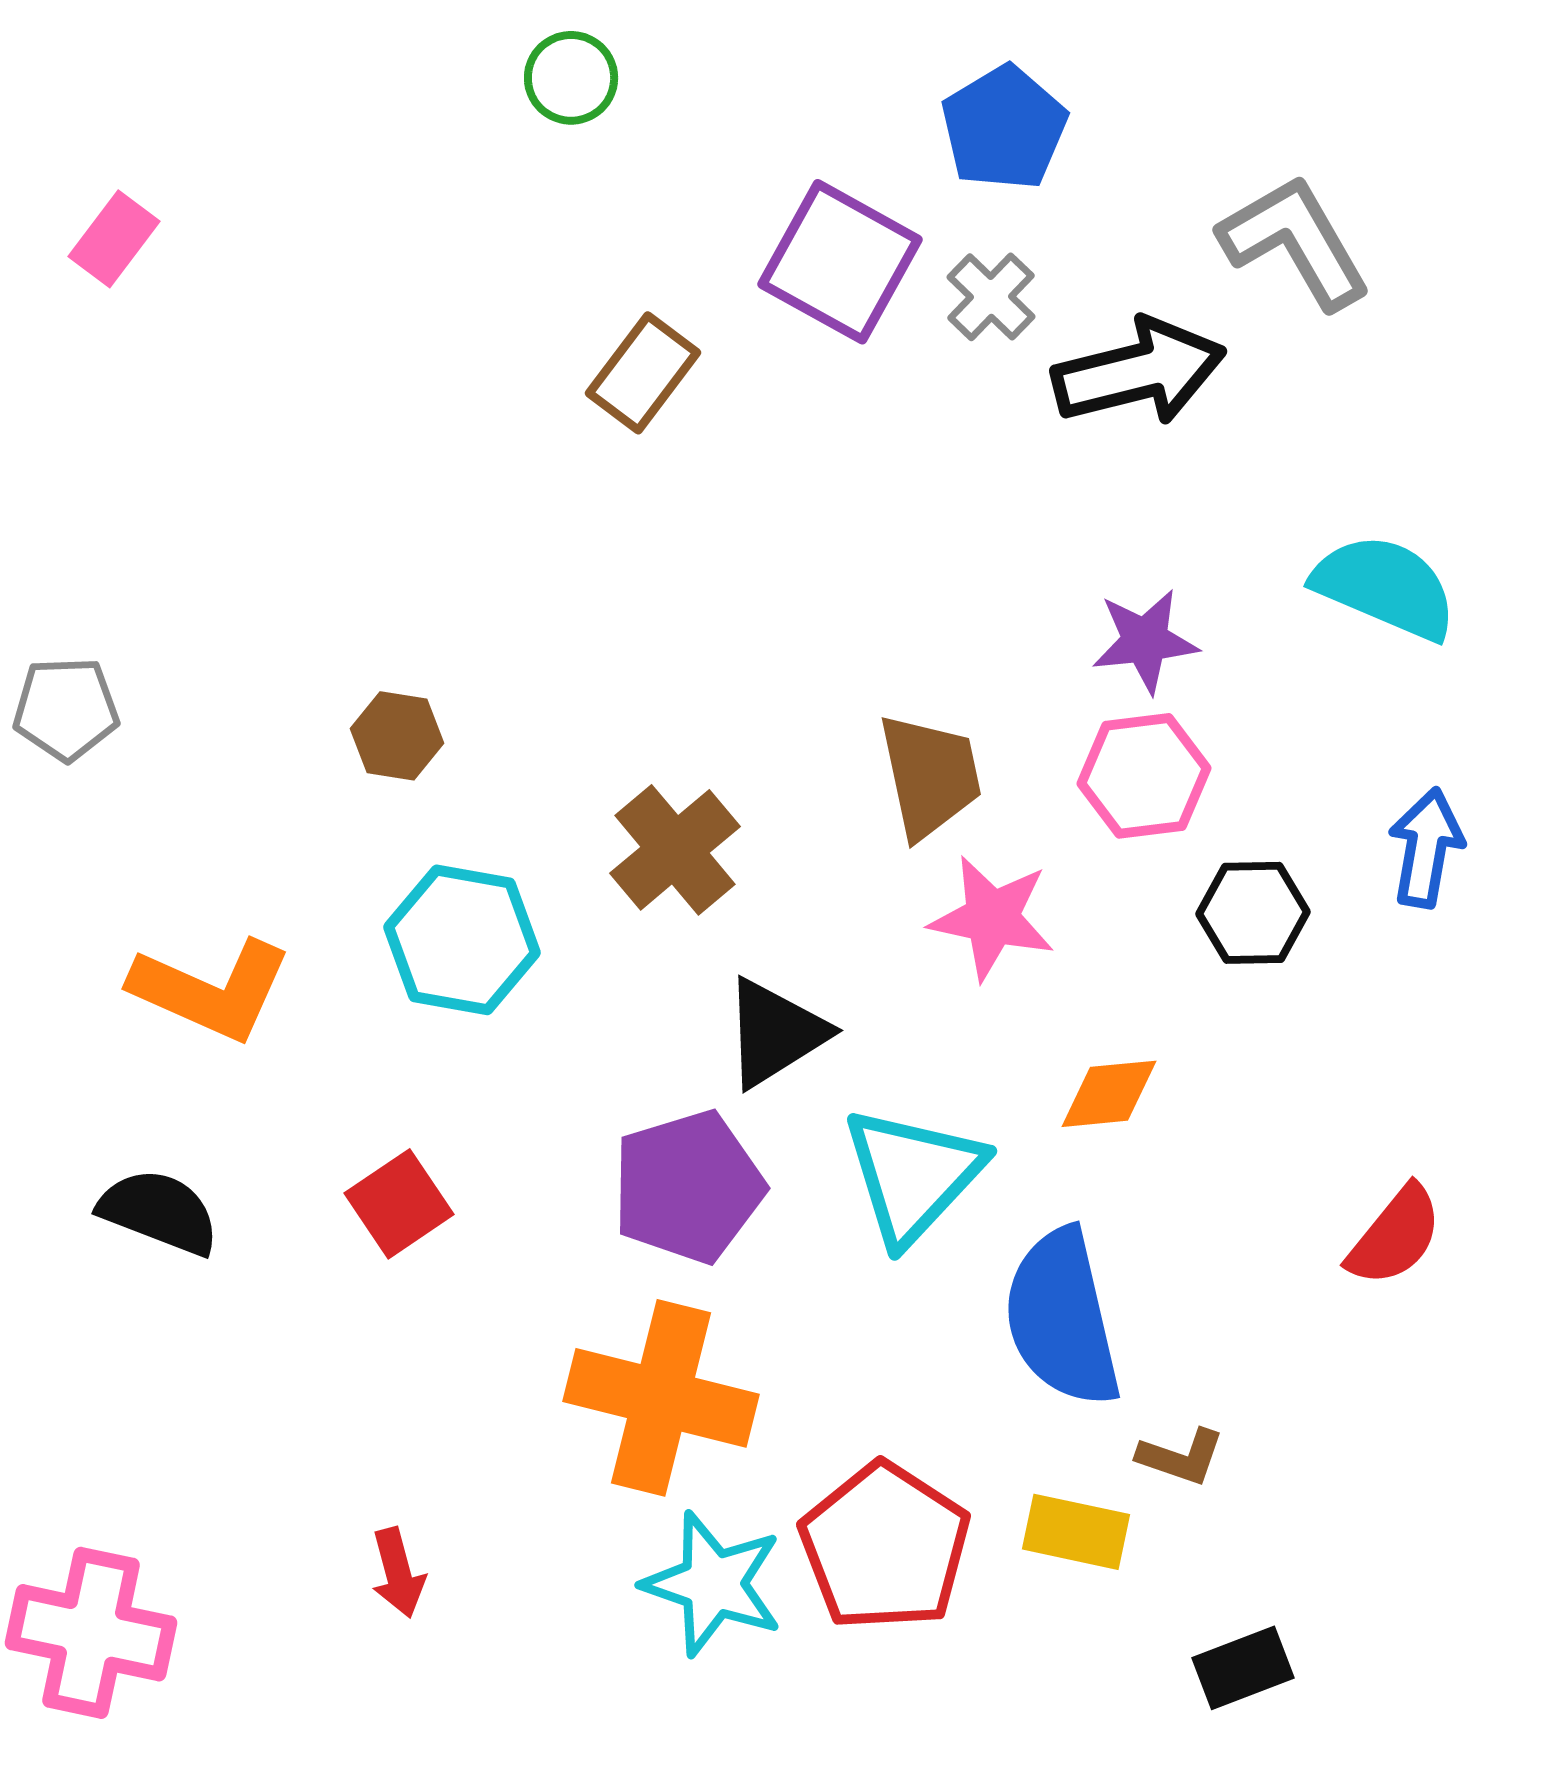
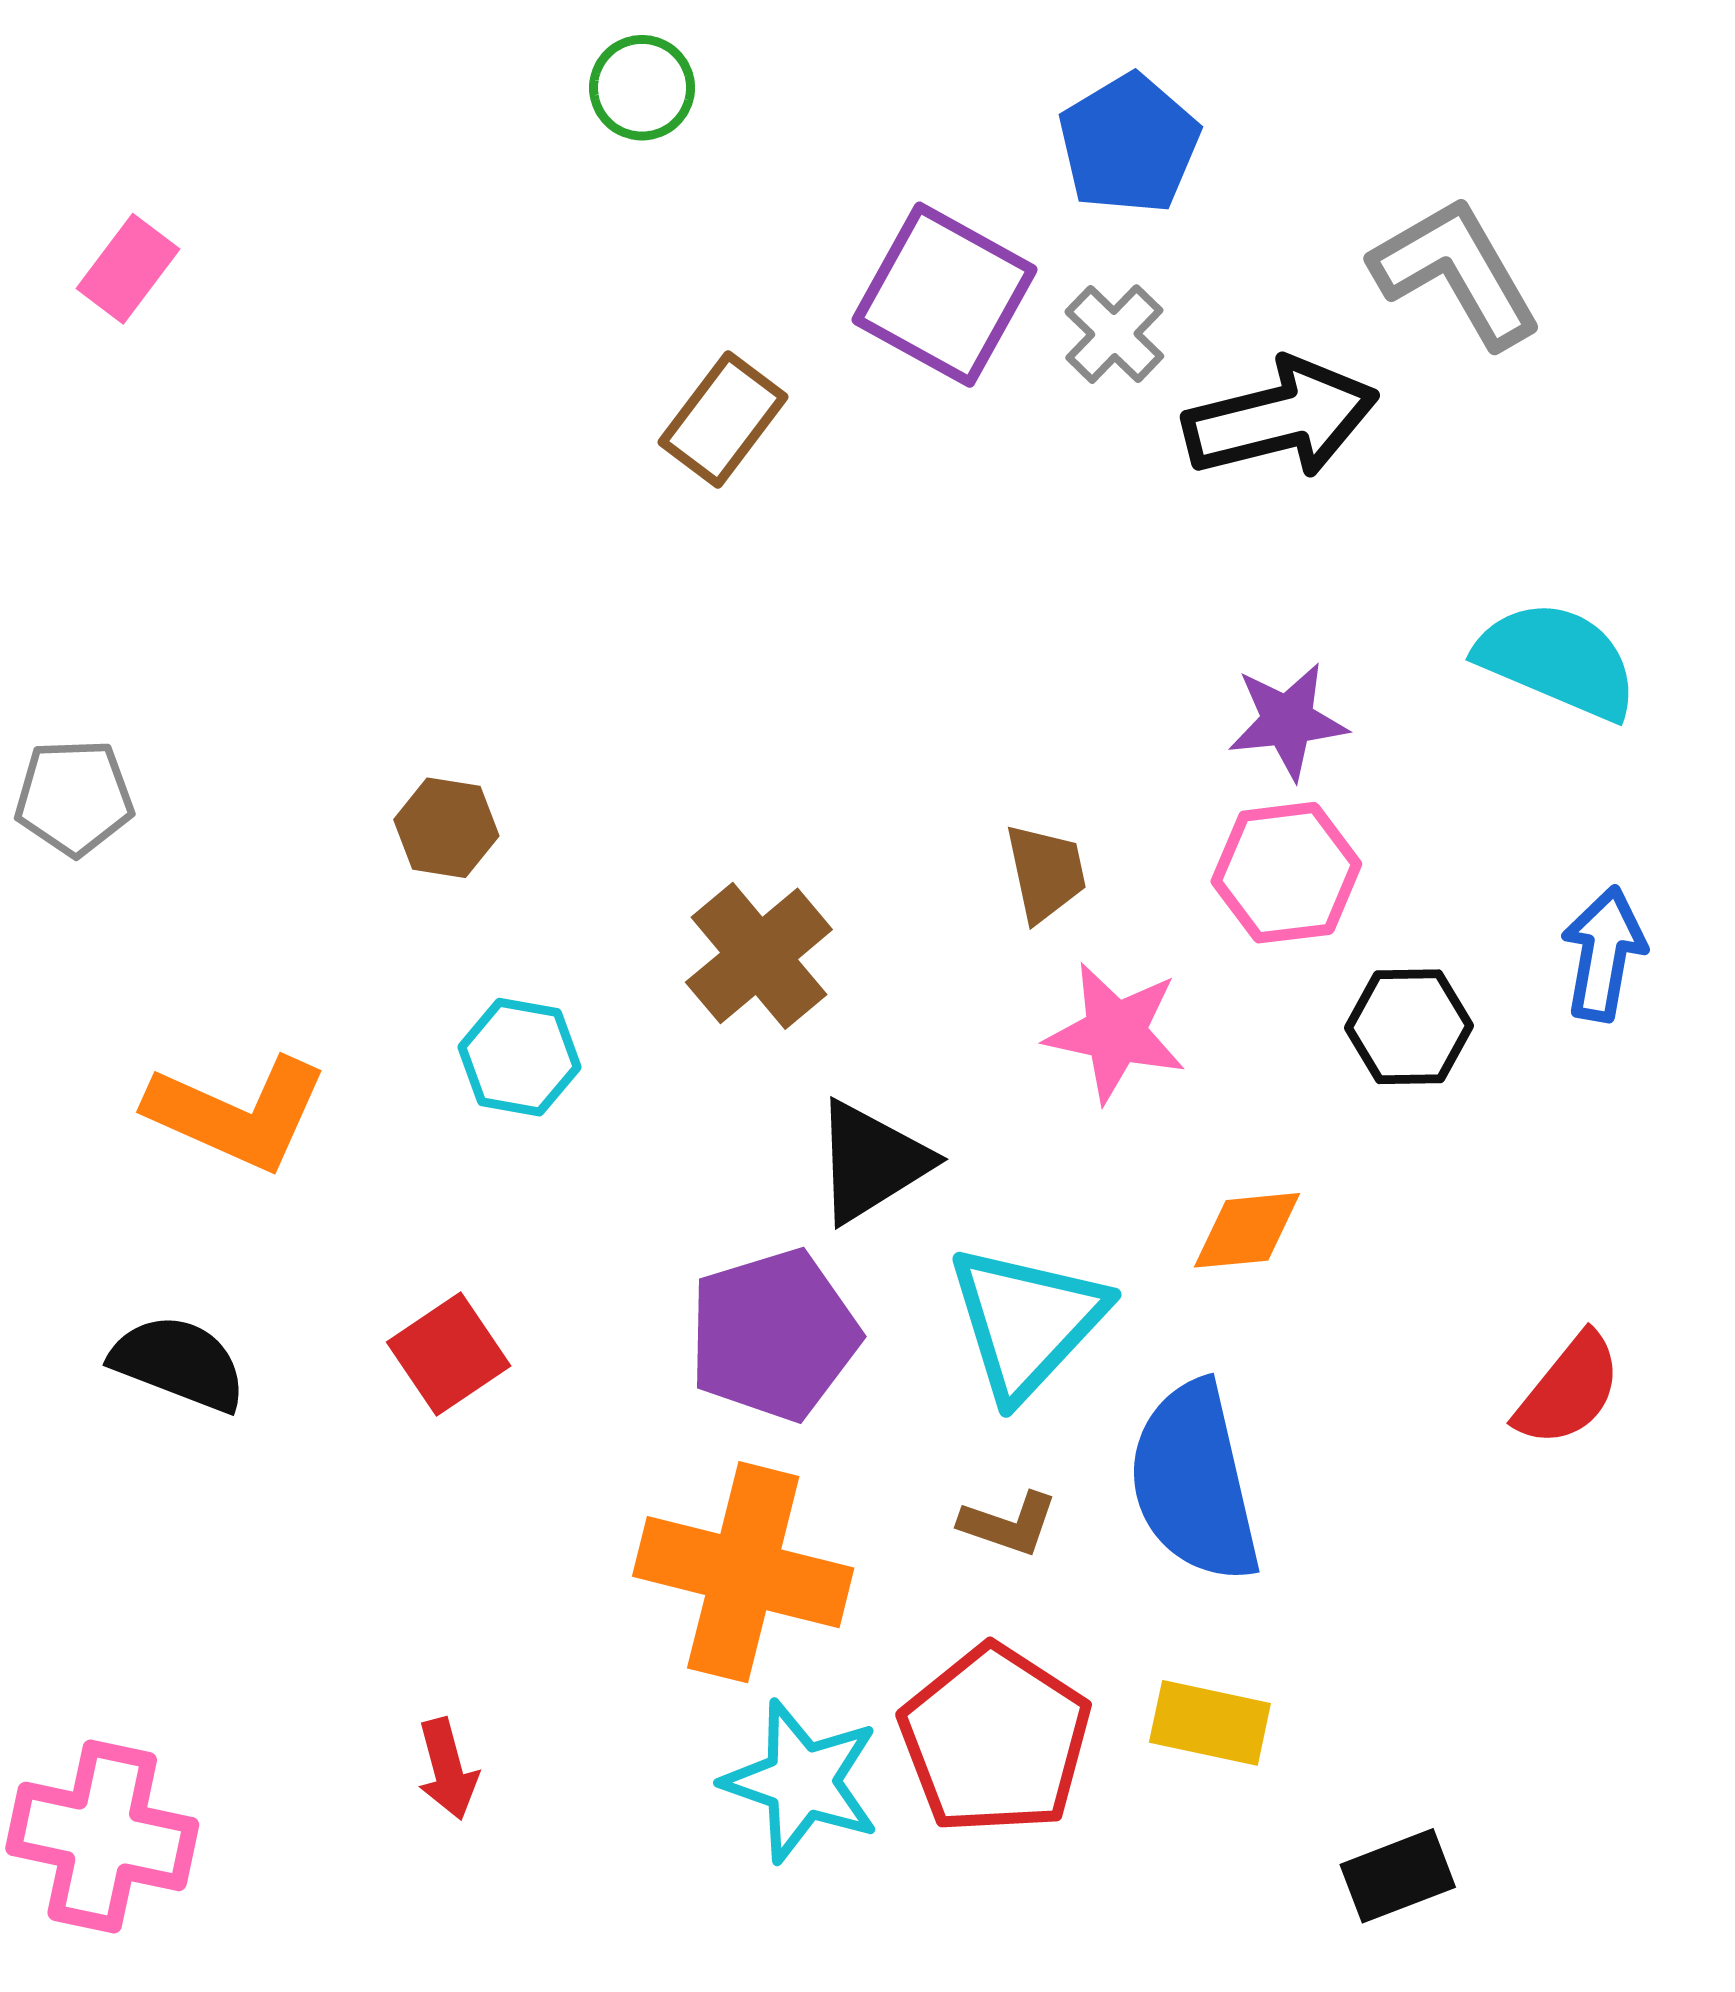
brown trapezoid: (930, 776) -> (1046, 873), size x0.7
cyan hexagon: (462, 940) -> (519, 1057), size x0.7
brown L-shape: (1181, 1457) -> (1009, 1524), moved

